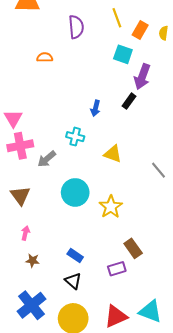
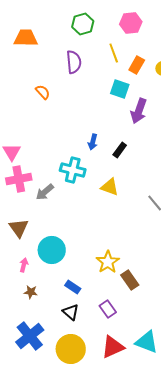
orange semicircle: (45, 57) -> (43, 92), turned 49
black rectangle: (129, 101) -> (120, 150), moved
cyan cross: (75, 137) -> (73, 170), size x1.4
cyan circle: (75, 192) -> (52, 250), moved
yellow star: (111, 207) -> (108, 262), moved
purple rectangle: (117, 269) -> (108, 309), moved, turned 72

